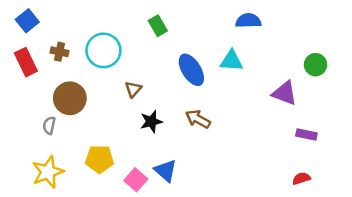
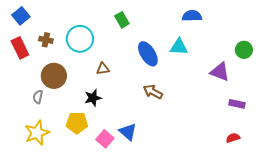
brown triangle: (133, 89) -> (103, 69), turned 40
black star: (151, 122) -> (93, 98), moved

